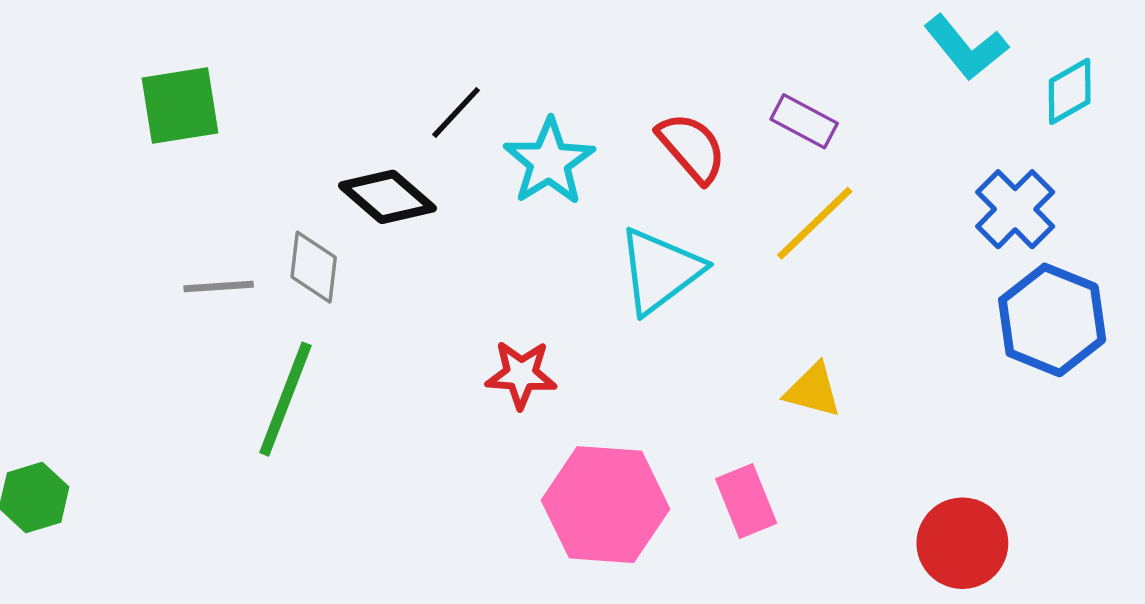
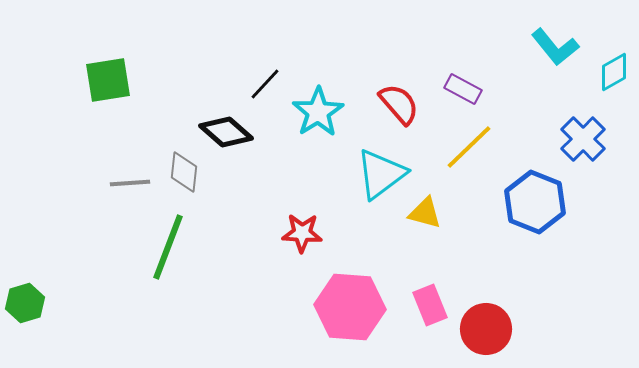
blue hexagon: (1052, 320) -> (535, 202), moved
yellow triangle: (813, 390) -> (425, 213), moved
red circle: (962, 543) -> (486, 329), moved

